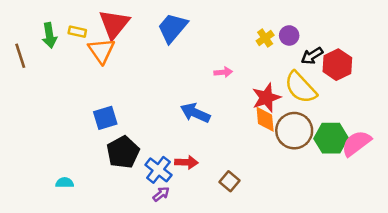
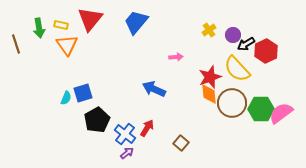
purple circle: (289, 35) -> (233, 35), moved
orange triangle: (101, 51) -> (67, 45), moved
red arrow: (186, 162) -> (147, 128), turned -60
cyan semicircle: (65, 183) -> (66, 98), moved, turned 112

